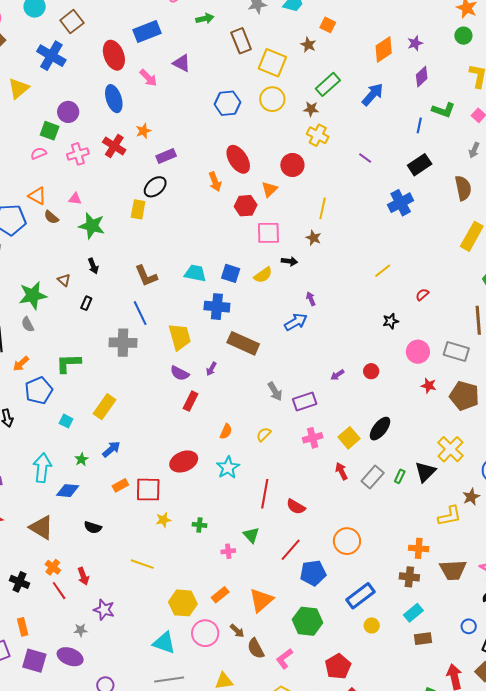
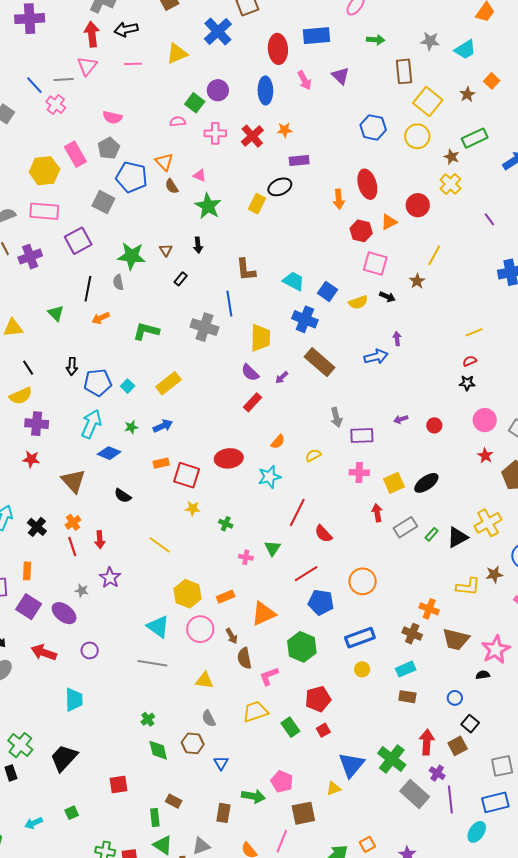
red semicircle: (422, 295) -> (470, 361), moved
blue pentagon: (39, 391) -> (98, 382), moved

